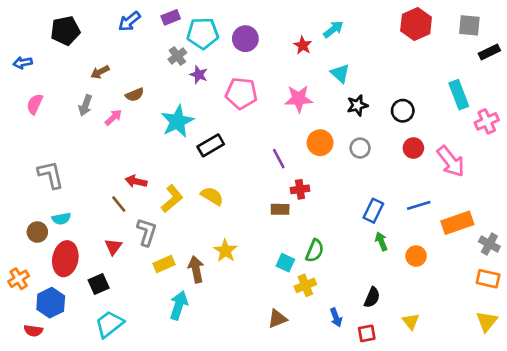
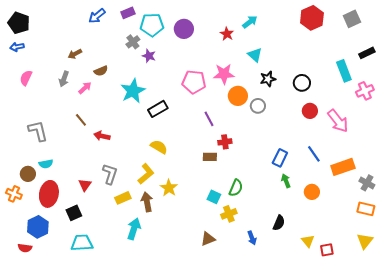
gray square: (469, 25) -> (352, 19), turned -30
black pentagon: (65, 31) -> (19, 23), moved, turned 30
black rectangle: (489, 52) -> (367, 53), moved
pink pentagon: (241, 93) -> (194, 82), moved
orange circle: (320, 143) -> (238, 96), moved
gray circle: (360, 148) -> (258, 106), moved
yellow L-shape: (172, 199) -> (146, 174), moved
brown line: (119, 204) -> (81, 120), moved
blue line: (419, 205) -> (314, 154), turned 72
orange cross: (19, 279) -> (14, 194), moved, turned -35
cyan trapezoid: (109, 324) -> (82, 243), turned 35
red square: (367, 333) -> (327, 250), moved

